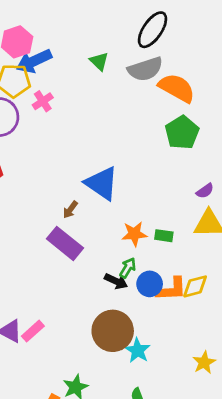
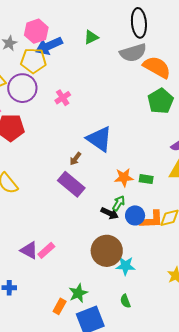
black ellipse: (153, 30) -> (139, 23), turned -40
green triangle: (99, 61) -> (91, 37), moved, turned 49
pink cross: (43, 101) -> (63, 98), moved
cyan star: (138, 350) -> (125, 266), turned -30

